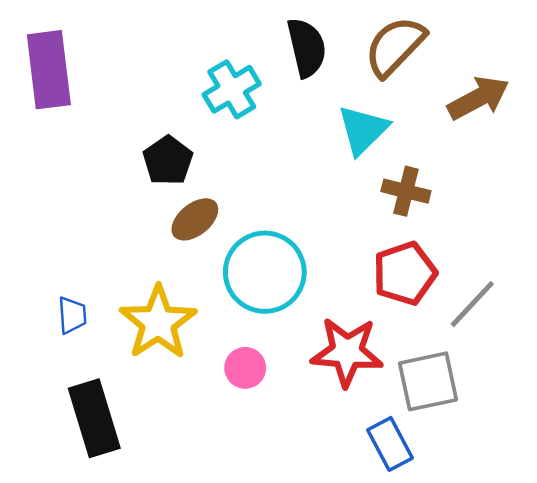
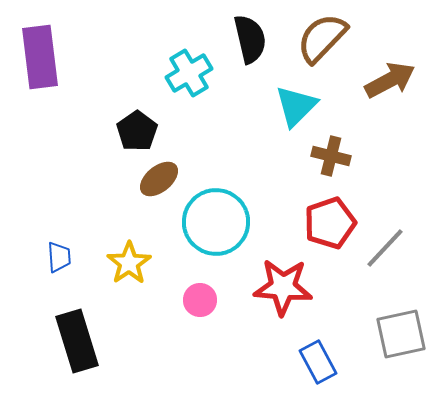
yellow star: (158, 322) -> (129, 263), size x0.7
gray square: (428, 381) -> (401, 334), moved

